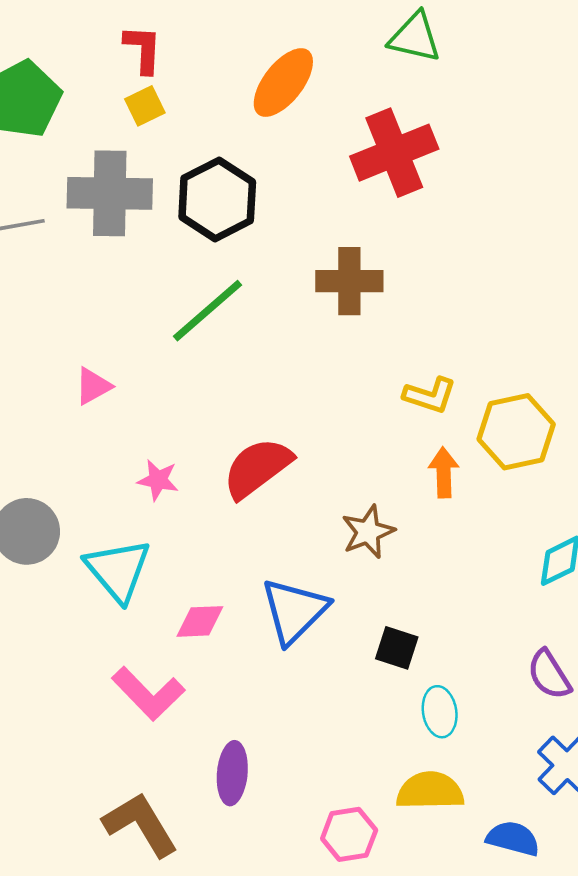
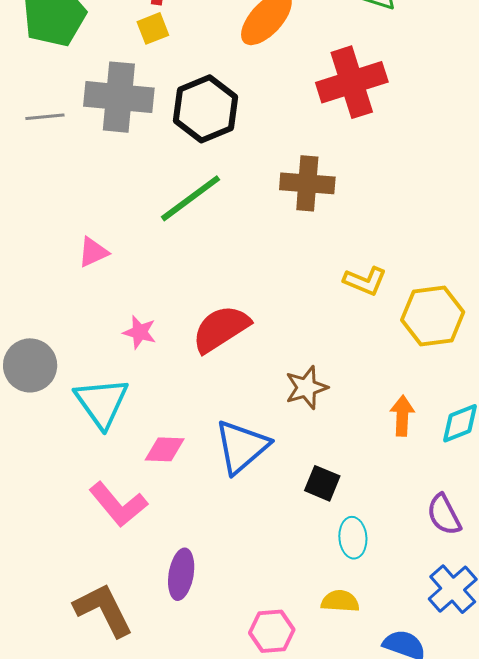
orange arrow: (444, 472) -> (402, 416), moved
yellow semicircle: (430, 791) -> (340, 601), size x0.7

